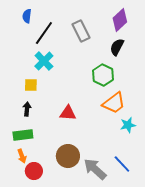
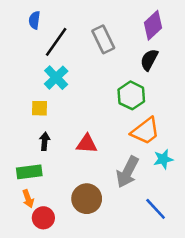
black arrow: (27, 109) -> (45, 141), moved
gray arrow: (95, 169) -> (127, 172), moved, turned -105

